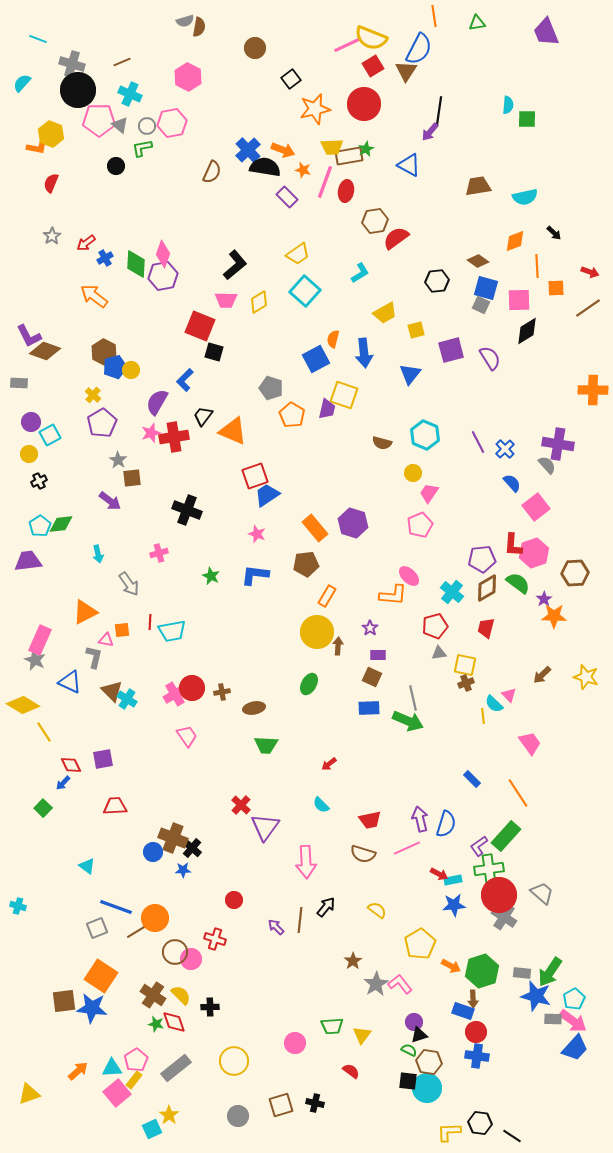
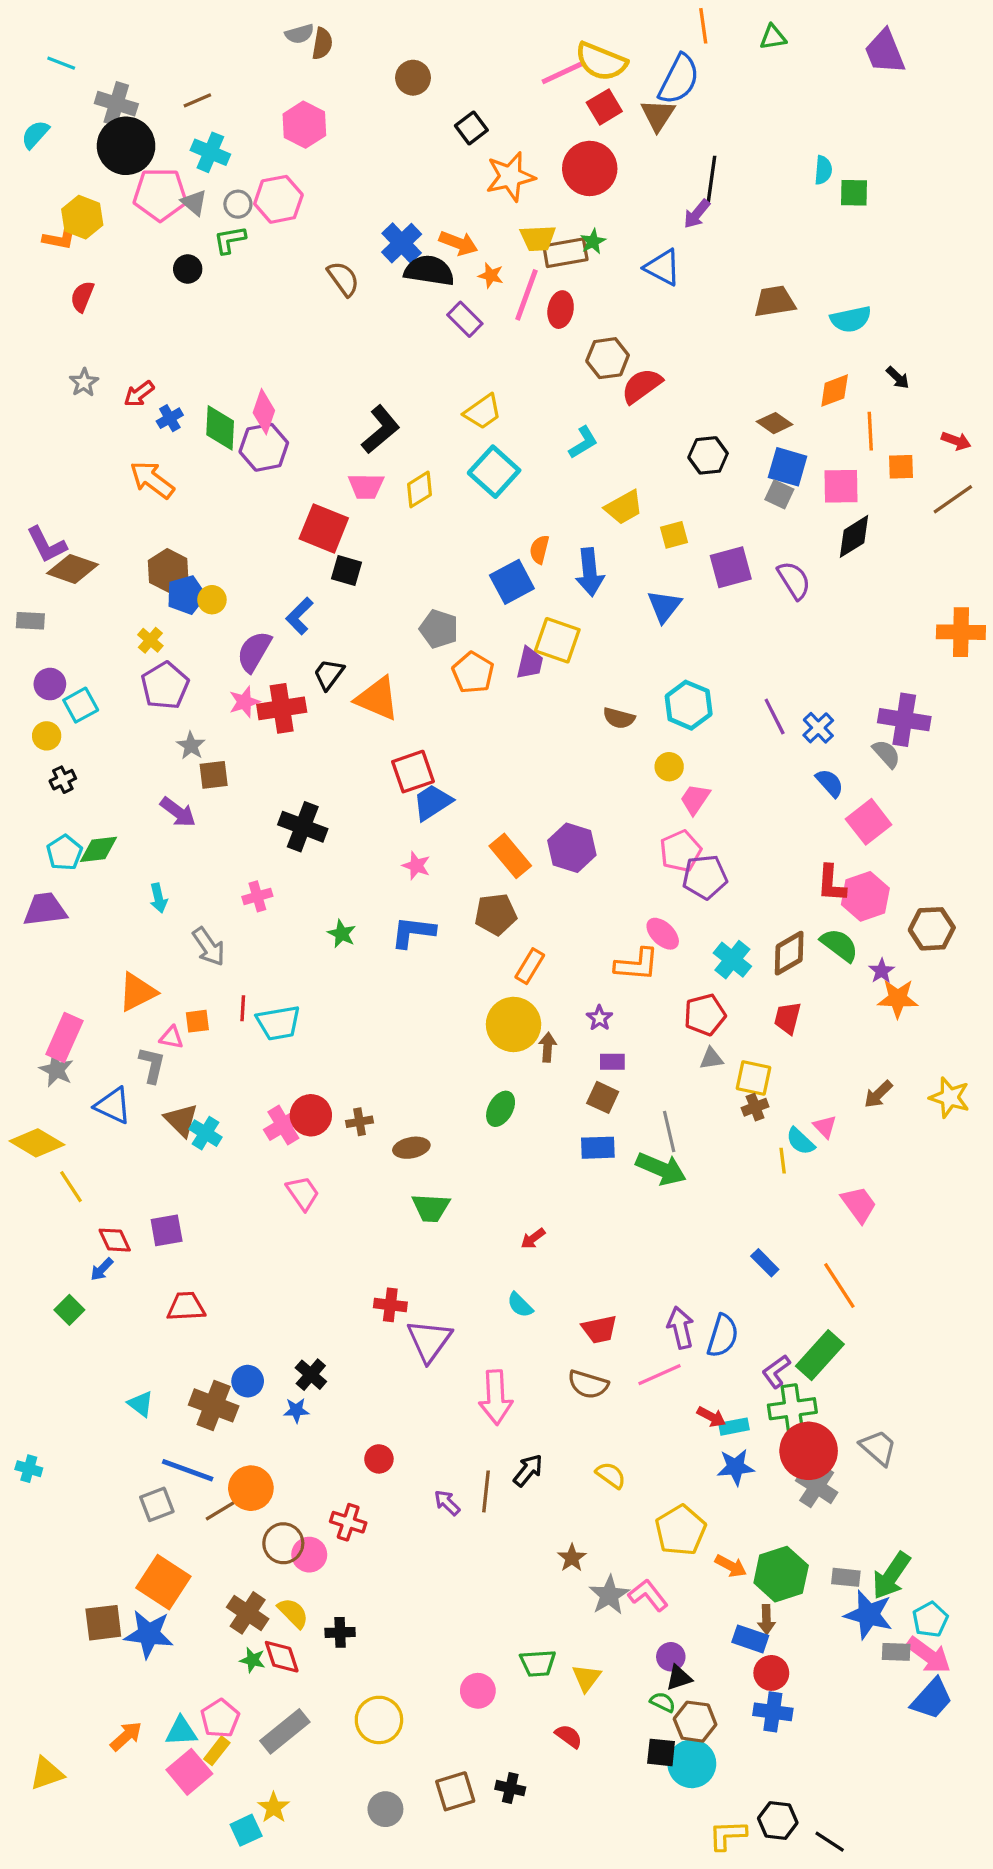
brown semicircle: (212, 172) -> (343, 279), turned -60
purple pentagon: (482, 559) -> (705, 877), moved
red cross: (241, 805) -> (390, 1305), turned -36
brown cross: (173, 838) -> (214, 1405), moved

